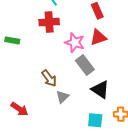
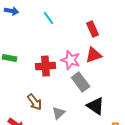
red cross: (49, 22) -> (46, 66), moved
brown arrow: (49, 78) -> (35, 102), moved

